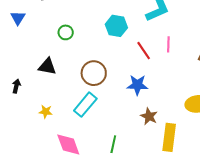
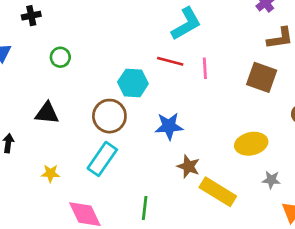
cyan hexagon: (116, 26) -> (133, 83), moved
green circle: (66, 32) -> (60, 57), moved
red line: (144, 51) -> (170, 61), moved, turned -36
yellow rectangle: (169, 137) -> (218, 192), turned -60

